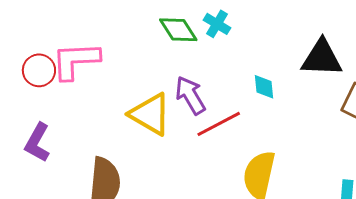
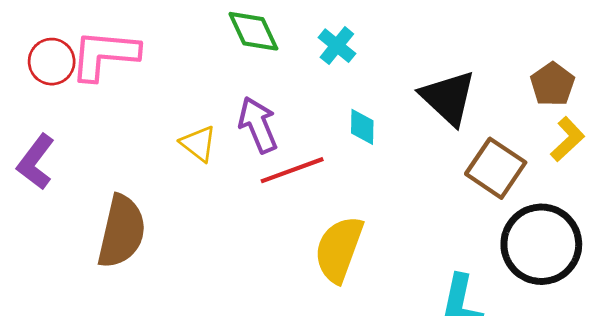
cyan cross: (217, 24) -> (337, 46), moved
black triangle: (322, 58) -> (448, 98), turned 33
yellow triangle: (150, 114) -> (198, 144), size x0.6

